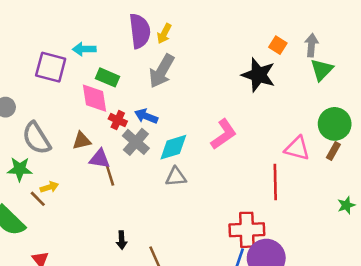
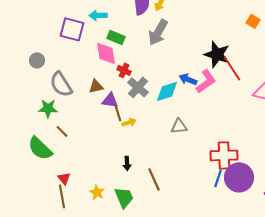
orange square: (278, 45) -> (253, 21), moved
black star: (258, 75) -> (217, 54), moved
blue arrow: (146, 116) -> (188, 79), moved
gray triangle: (176, 177) -> (179, 126), moved
red line: (275, 182) -> (232, 68), moved, turned -32
yellow arrow: (49, 187) -> (129, 122), moved

